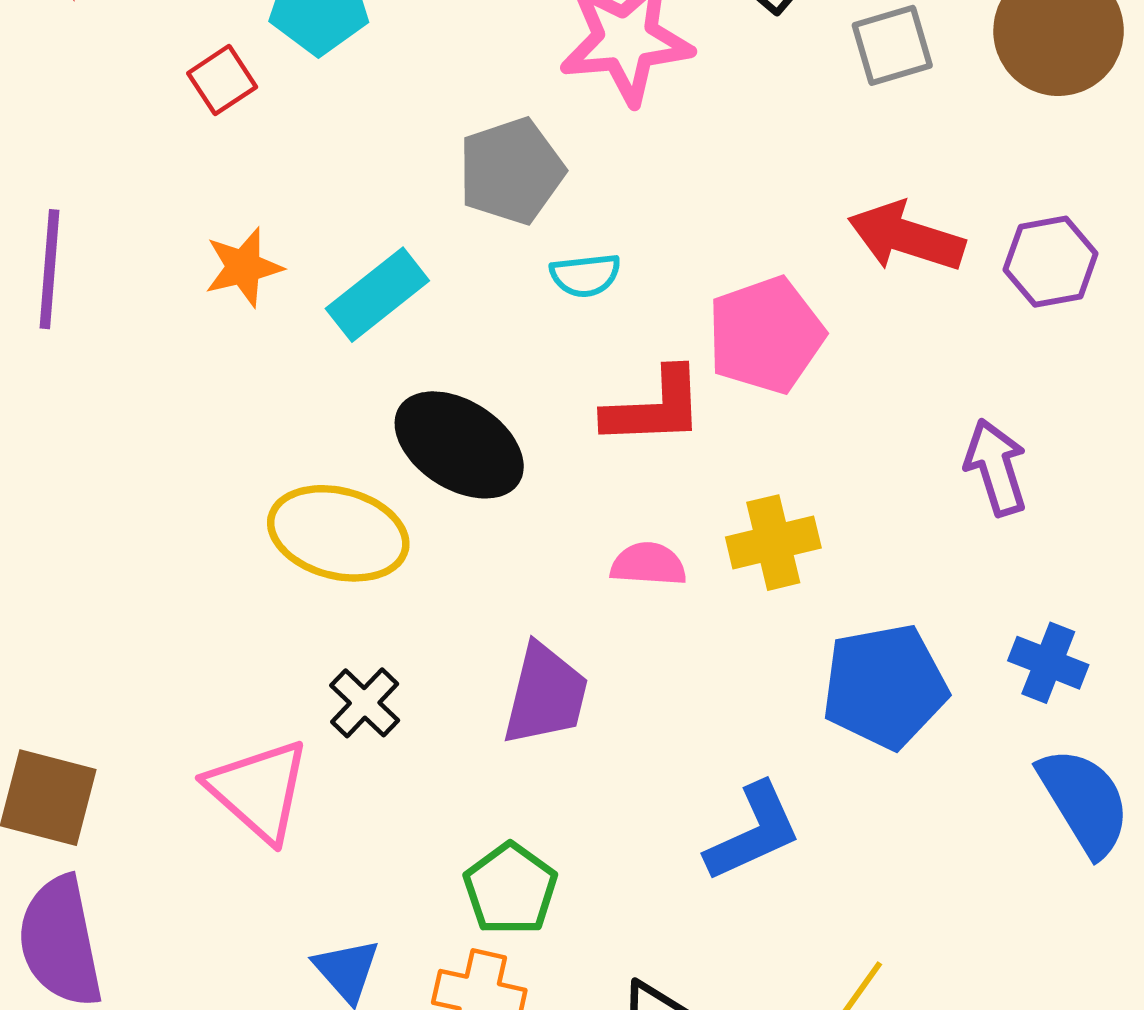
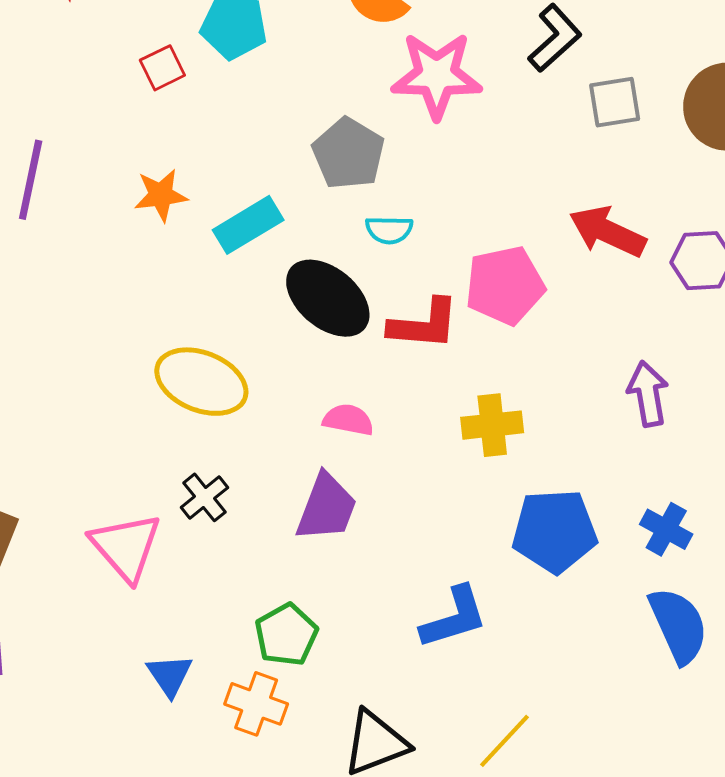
gray pentagon: (511, 171) -> (348, 154), turned -30
black ellipse: (459, 445) -> (328, 298), moved
pink semicircle: (648, 564) -> (348, 420), moved

